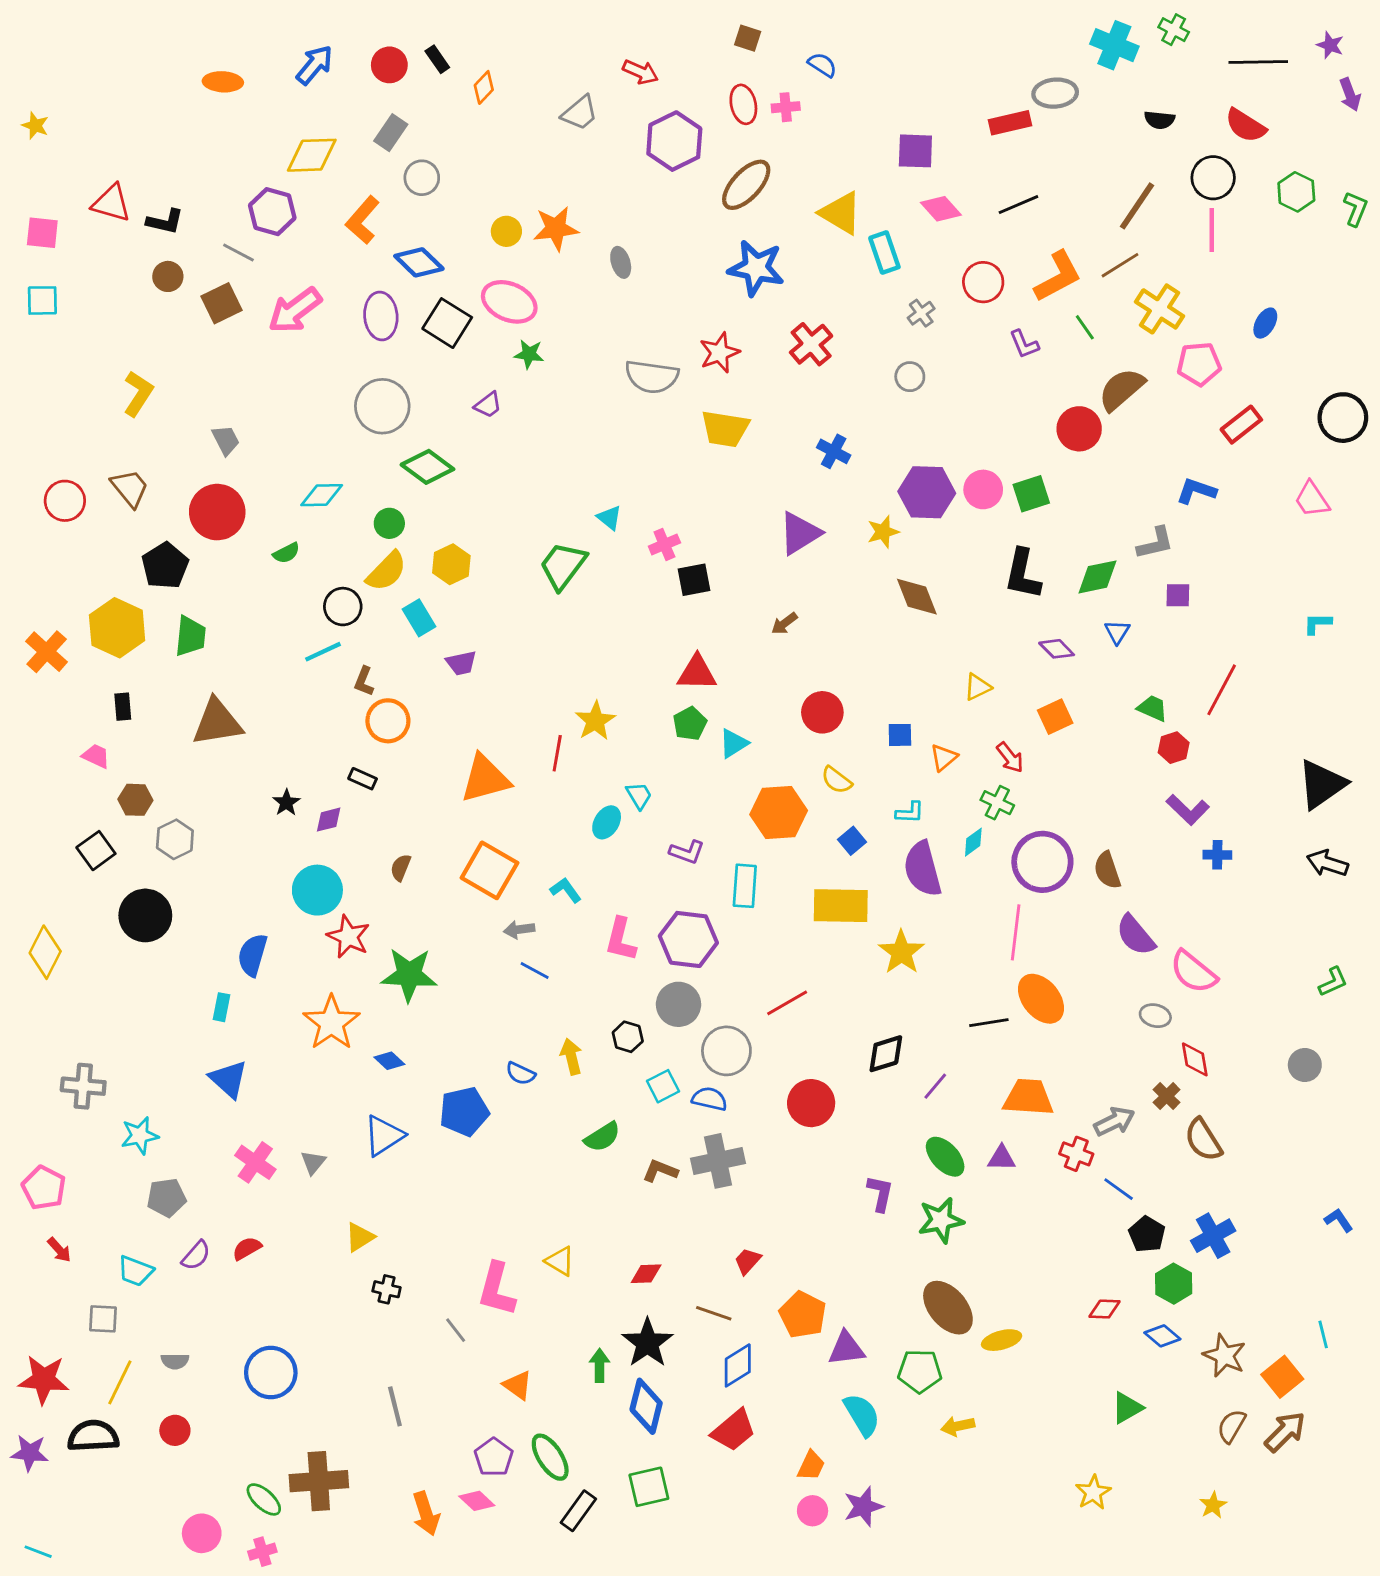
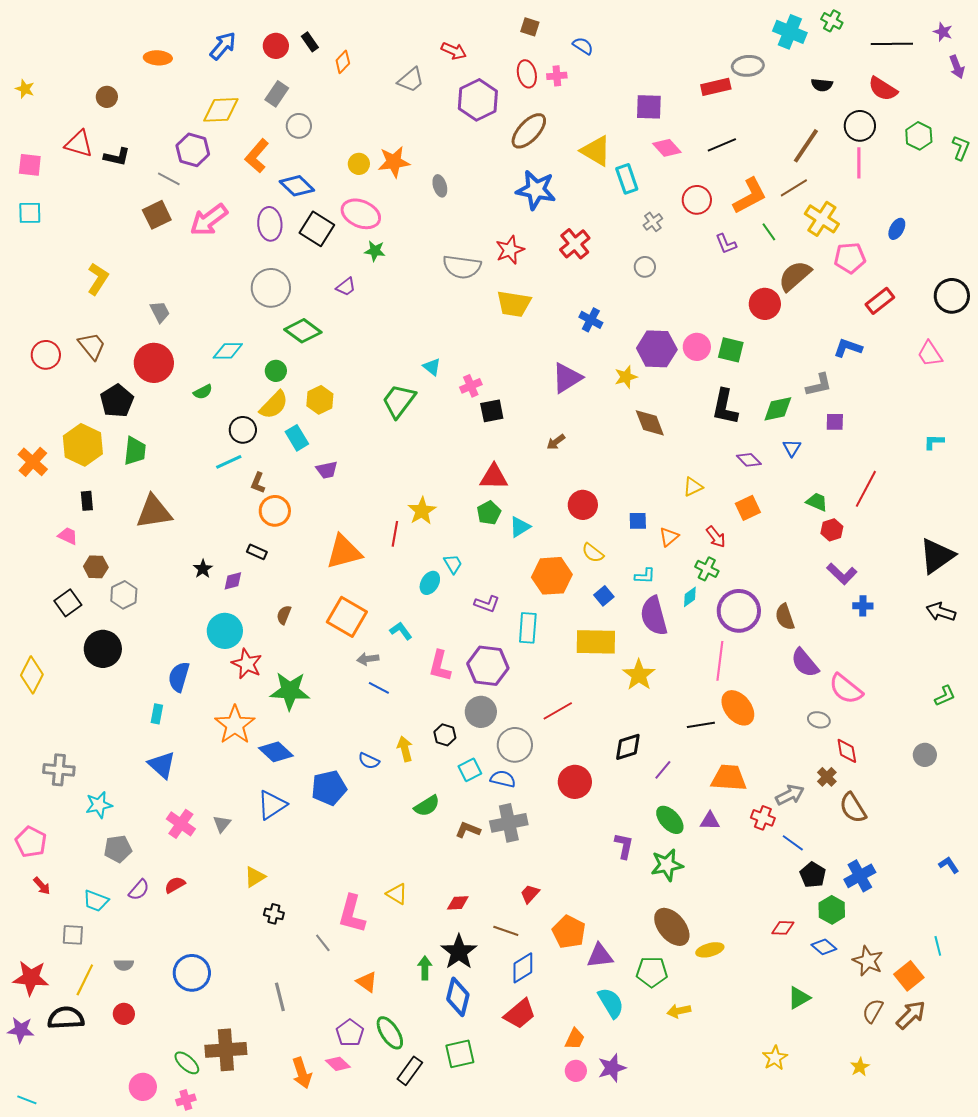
brown circle: (168, 276) -> (107, 97), moved
green square: (1031, 494) -> (731, 350), turned 32
blue diamond: (389, 1061) -> (276, 752), size x1.6

